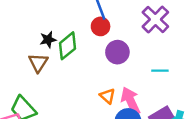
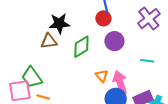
black star: (48, 40) -> (59, 23), size x1.5
green diamond: (68, 46) -> (81, 47), moved
brown triangle: (38, 63) -> (49, 41), turned 42

